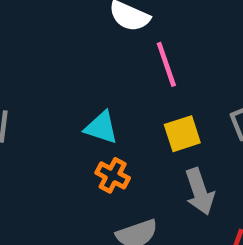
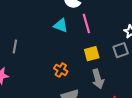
cyan triangle: (101, 128) -> (61, 25), moved

